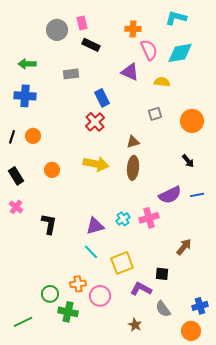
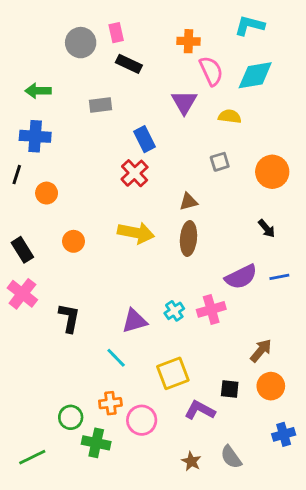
purple triangle: (130, 72) -> (184, 102), turned 36
black line: (12, 137) -> (17, 175), moved
pink cross: (16, 207) -> (22, 294), size x1.5
cyan line: (91, 252) -> (116, 358), moved
gray semicircle: (163, 309) -> (231, 457), moved
orange circle: (191, 331) -> (271, 386), moved

